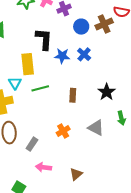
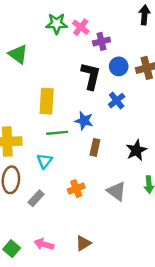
black L-shape: (44, 39) -> (91, 76), moved
blue star: (62, 56) -> (84, 121), moved
cyan triangle: (15, 83) -> (45, 161), moved
pink arrow: (43, 167) -> (44, 244), moved

